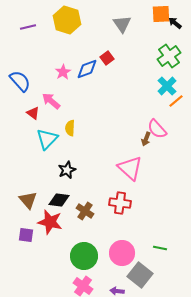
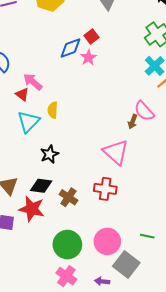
pink star: (63, 72) -> (88, 58), moved
red triangle: (33, 113) -> (22, 94), moved

